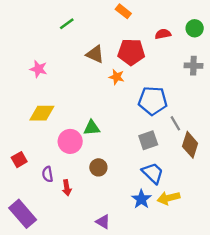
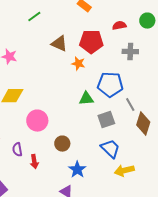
gray cross: (193, 66) -> (130, 52), moved
green triangle: (92, 128) -> (86, 99), moved
blue star: (141, 199) -> (77, 170), moved

